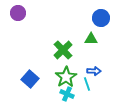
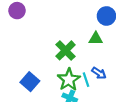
blue arrow: (94, 71) -> (99, 73), turned 32
cyan line: (87, 84) -> (86, 80), moved

